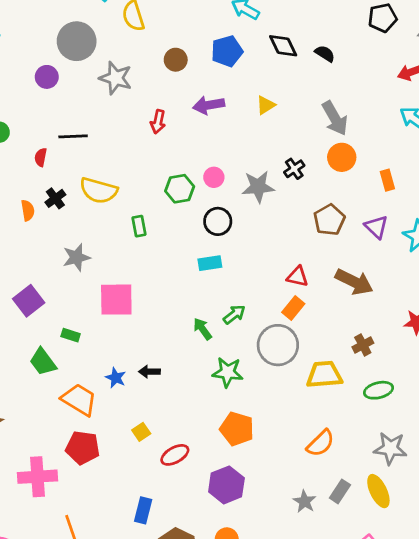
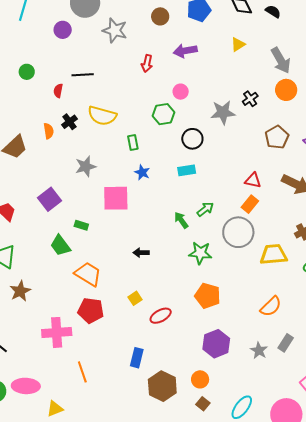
yellow triangle: (266, 105) -> (238, 44), moved
pink circle: (214, 177) -> (181, 92), moved
blue star: (116, 378) -> (142, 172), moved
purple hexagon: (226, 485) -> (216, 344), moved

